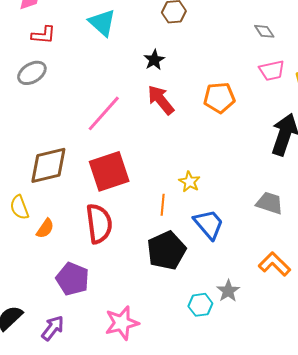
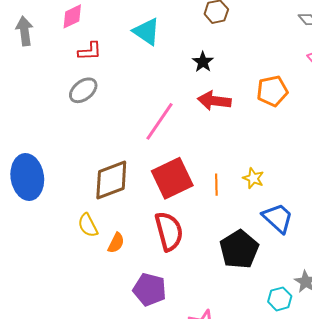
red arrow: (161, 100) -> (214, 101), turned -36
orange line: (163, 205) -> (216, 185), moved

